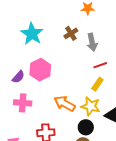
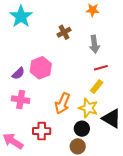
brown cross: (71, 33) -> (64, 32), moved
cyan star: (32, 34) -> (21, 16), moved
orange arrow: (65, 103) -> (62, 103), turned -100

